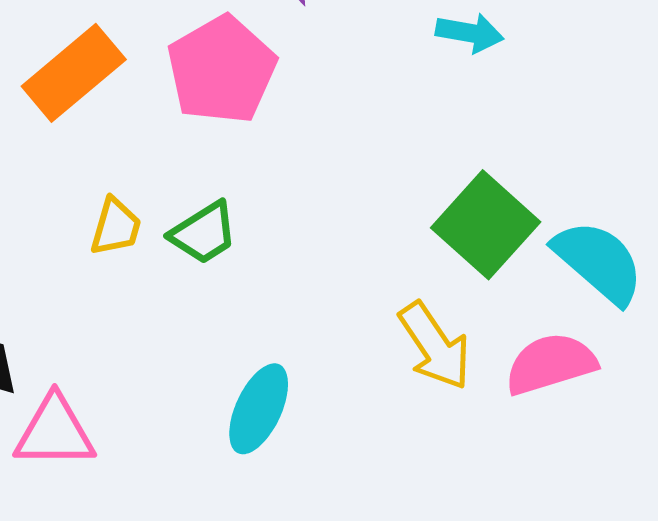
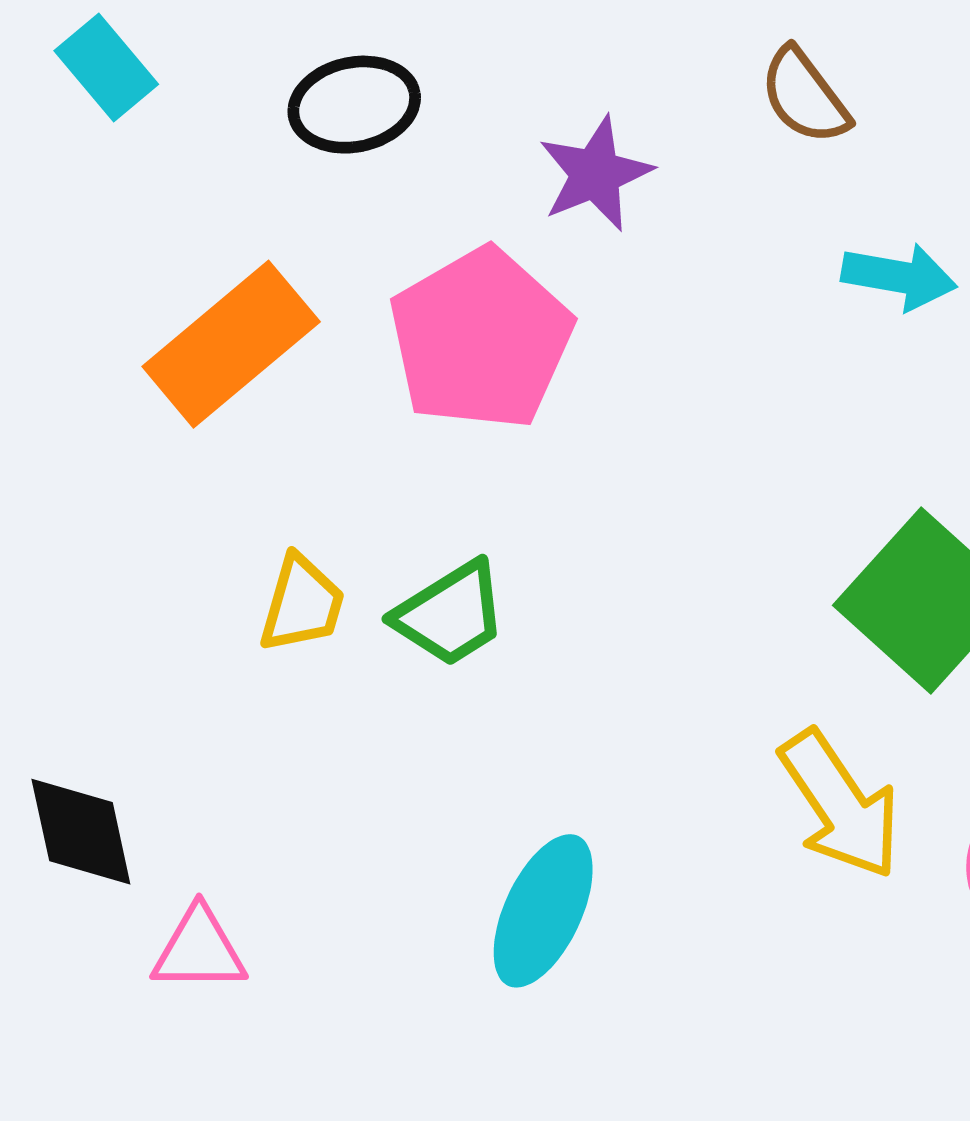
pink triangle: (55, 432) -> (199, 950), size x0.7

